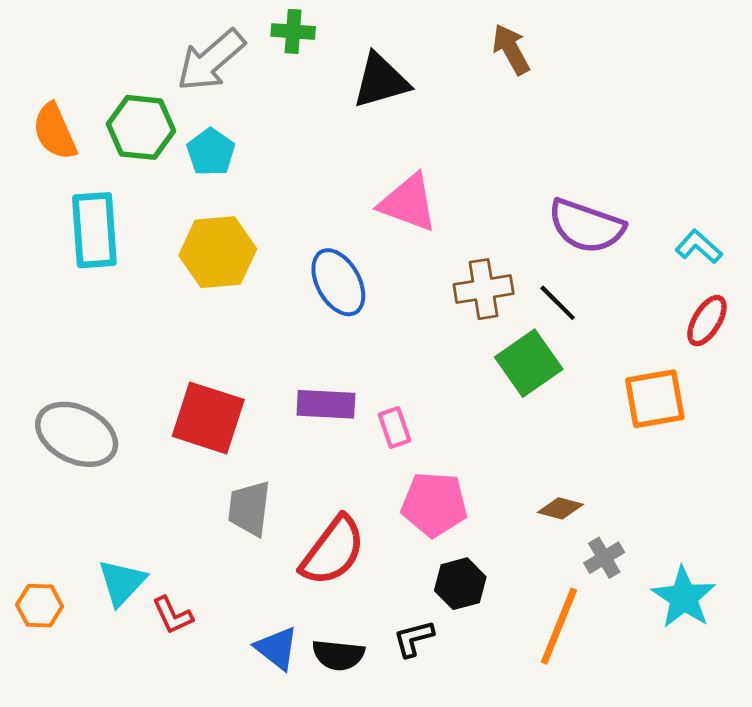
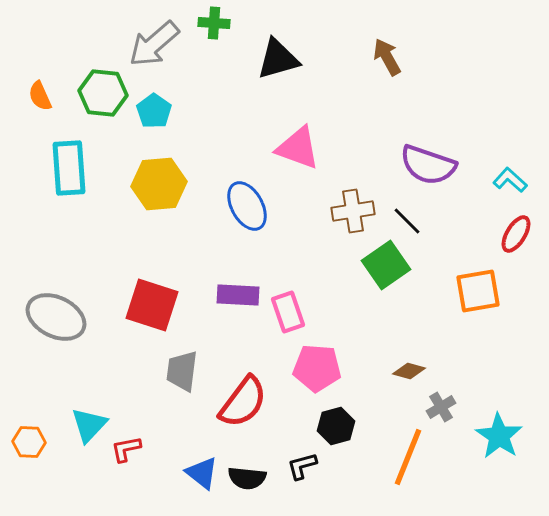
brown arrow: (511, 49) -> (387, 57), moved
orange semicircle: (55, 132) -> (40, 96), size x0.7
pink rectangle: (394, 427) -> (288, 312), size x1.4
red L-shape: (173, 615) -> (126, 449), turned 104

